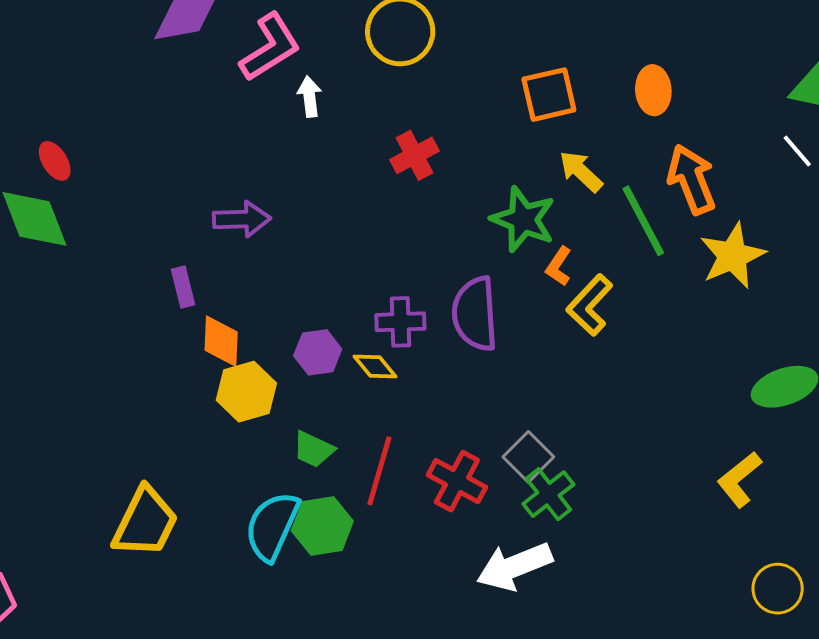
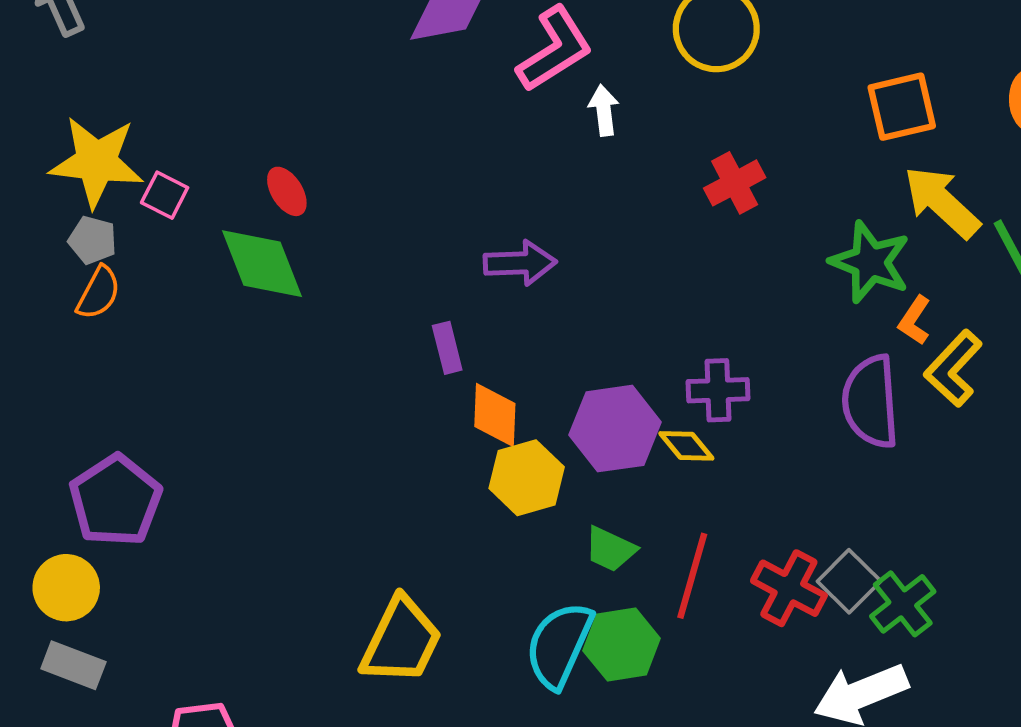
yellow arrow: (581, 171) -> (942, 202), size x1.4
purple semicircle: (475, 314) -> (871, 402), moved
purple hexagon: (318, 352) -> (615, 429), size x1.5
gray square: (528, 457) -> (849, 581), moved

